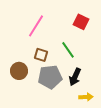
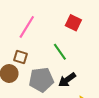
brown square: (41, 55) -> (21, 57), moved
black arrow: (75, 77) -> (67, 80), turned 30

